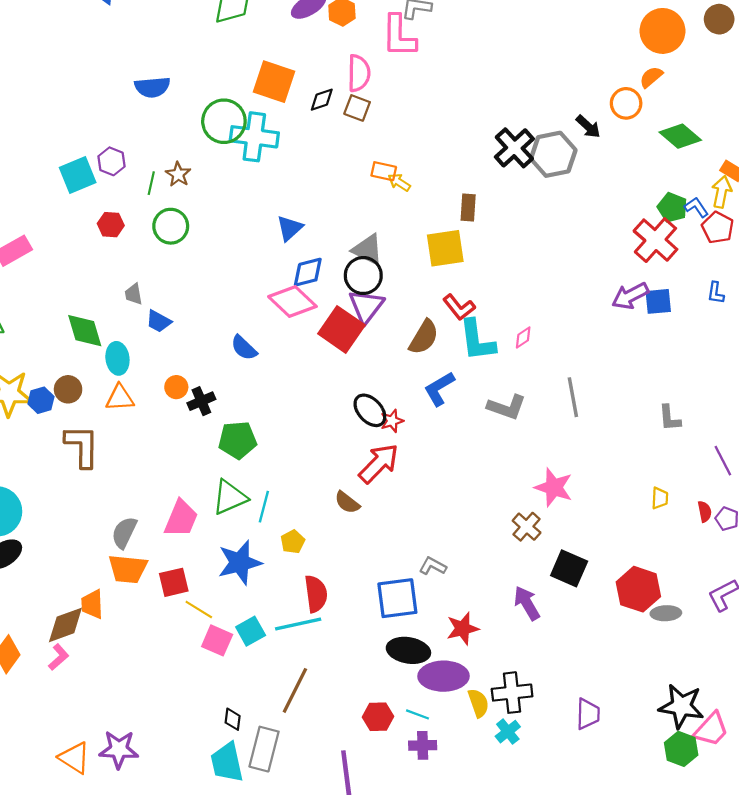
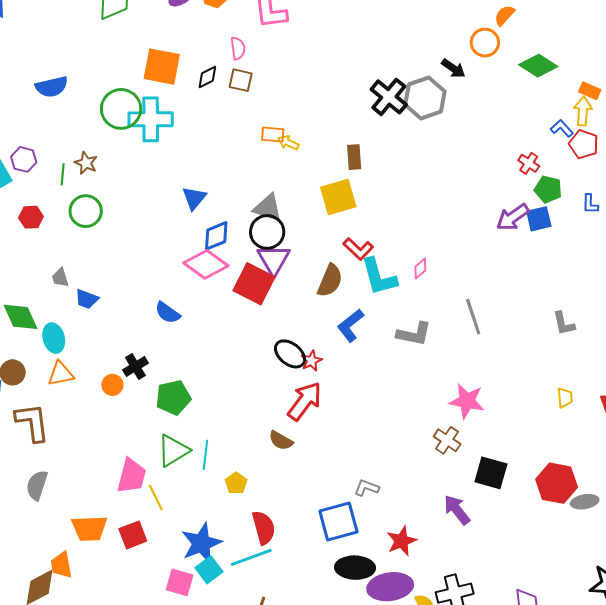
pink semicircle: (359, 73) -> (238, 48), size x0.7
green pentagon: (672, 208) -> (548, 189), moved
red cross: (655, 240) -> (529, 163), size x0.5
orange circle: (176, 387) -> (112, 385), moved
gray semicircle: (124, 533) -> (37, 485), moved
blue star: (240, 563) -> (201, 543), moved
yellow line: (199, 609) -> (156, 498), moved, turned 40

